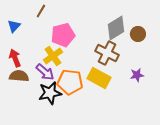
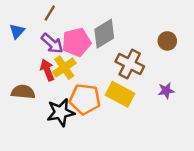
gray diamond: (116, 28) -> (104, 34), moved
red arrow: (15, 58) -> (47, 70), moved
purple arrow: (45, 72) -> (52, 43), moved

